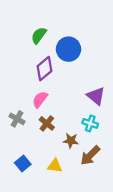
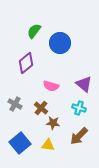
purple diamond: (44, 69) -> (26, 63), moved
pink semicircle: (40, 99) -> (51, 86), moved, turned -112
brown star: (71, 141) -> (53, 123), moved
blue square: (23, 163) -> (20, 143), size x1.5

